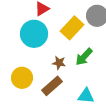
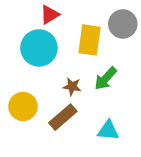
yellow rectangle: (72, 28) -> (90, 40), turned -35

